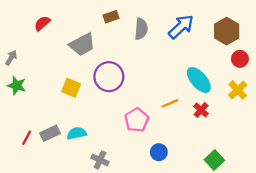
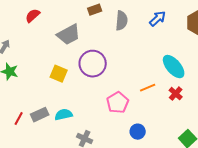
blue arrow: (181, 27) -> (158, 19), size x0.7

